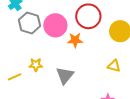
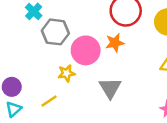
pink circle: (55, 25) -> (86, 50), moved
yellow star: (36, 65) -> (67, 73), moved

